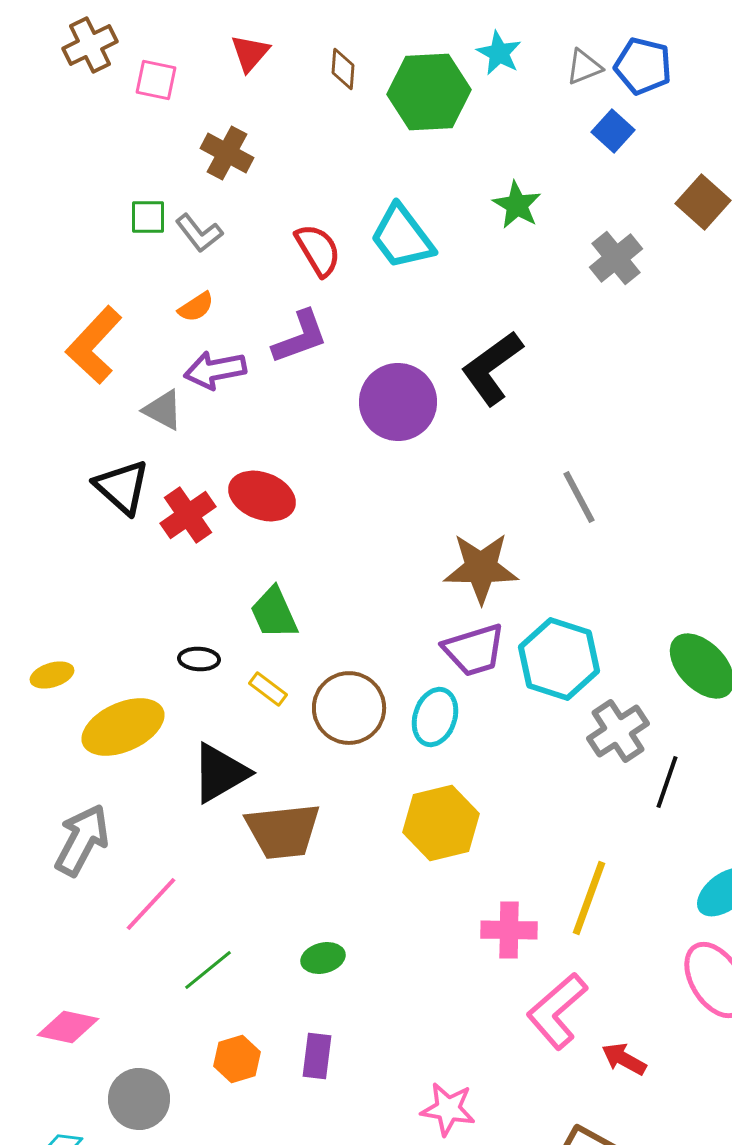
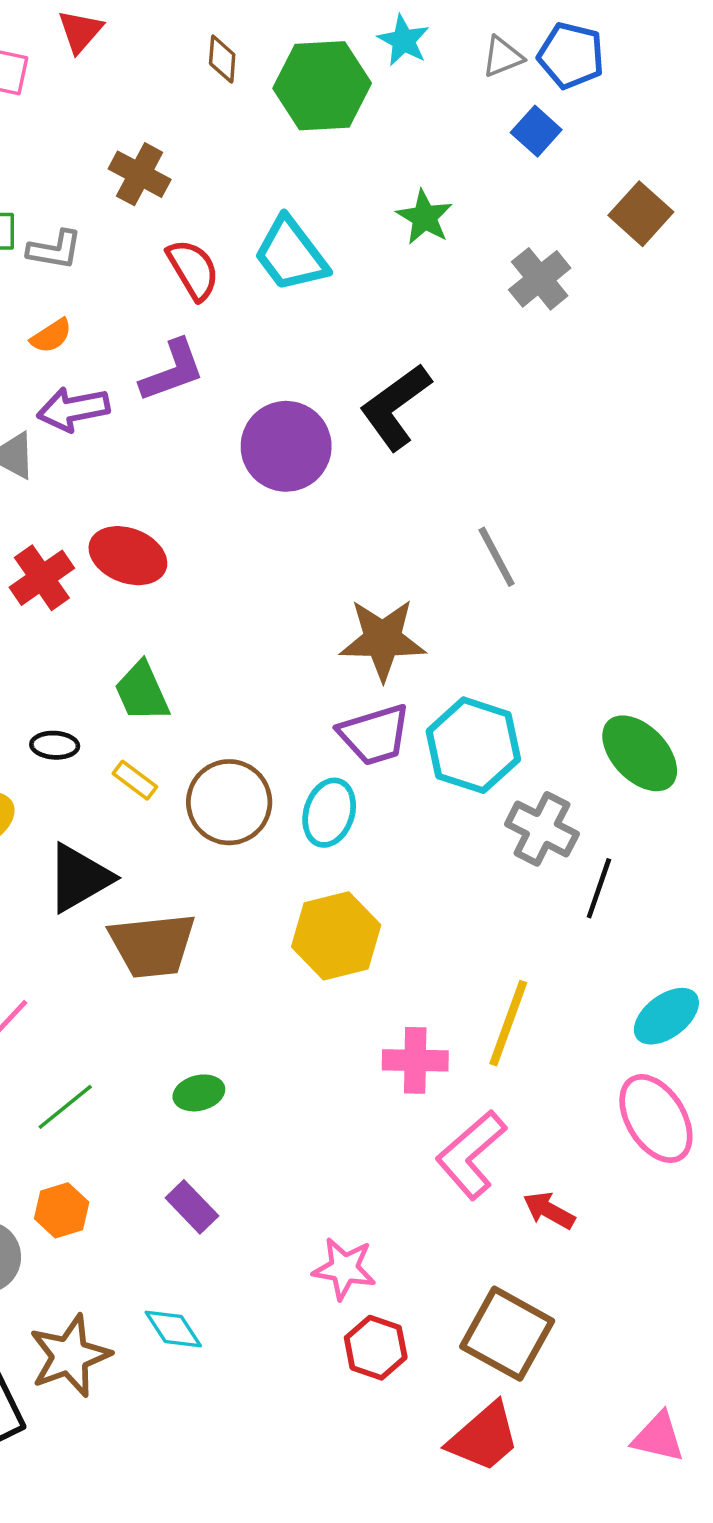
red triangle: (250, 53) -> (80, 31), moved
brown cross: (227, 153) -> (140, 174), moved
gray L-shape: (199, 233) -> (55, 250), turned -42
gray cross: (618, 731) -> (542, 829), turned -30
purple rectangle: (317, 1056) -> (192, 1207), turned -51
orange hexagon: (237, 1059) -> (62, 1210), moved

